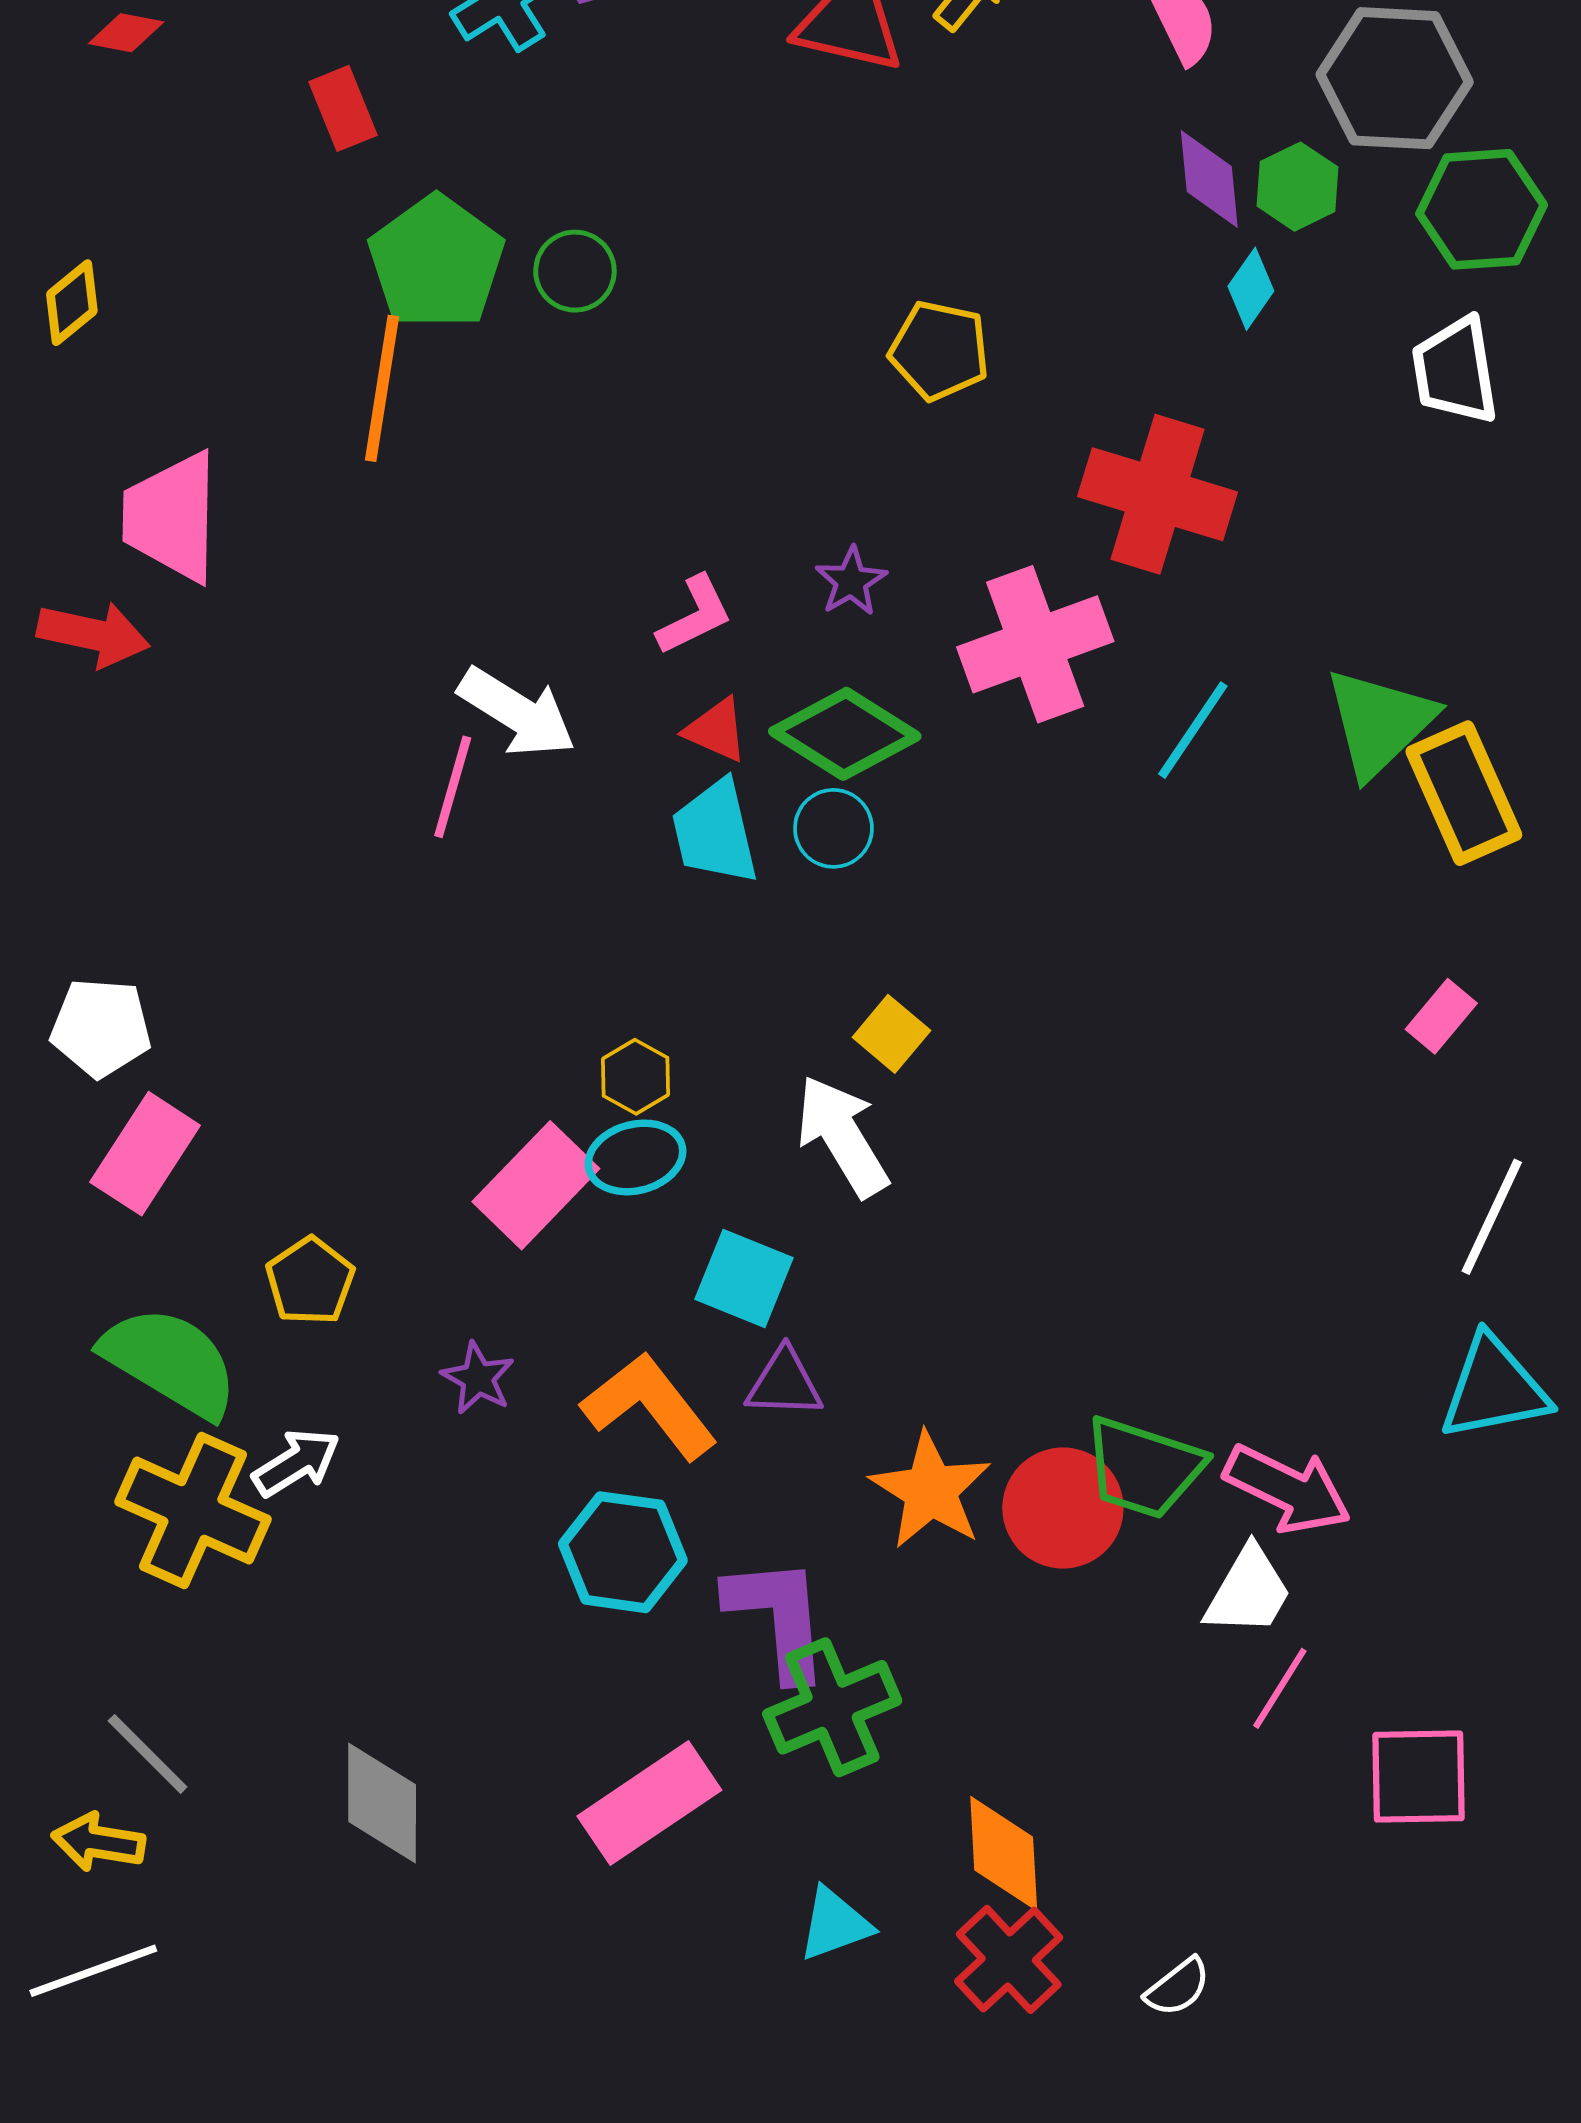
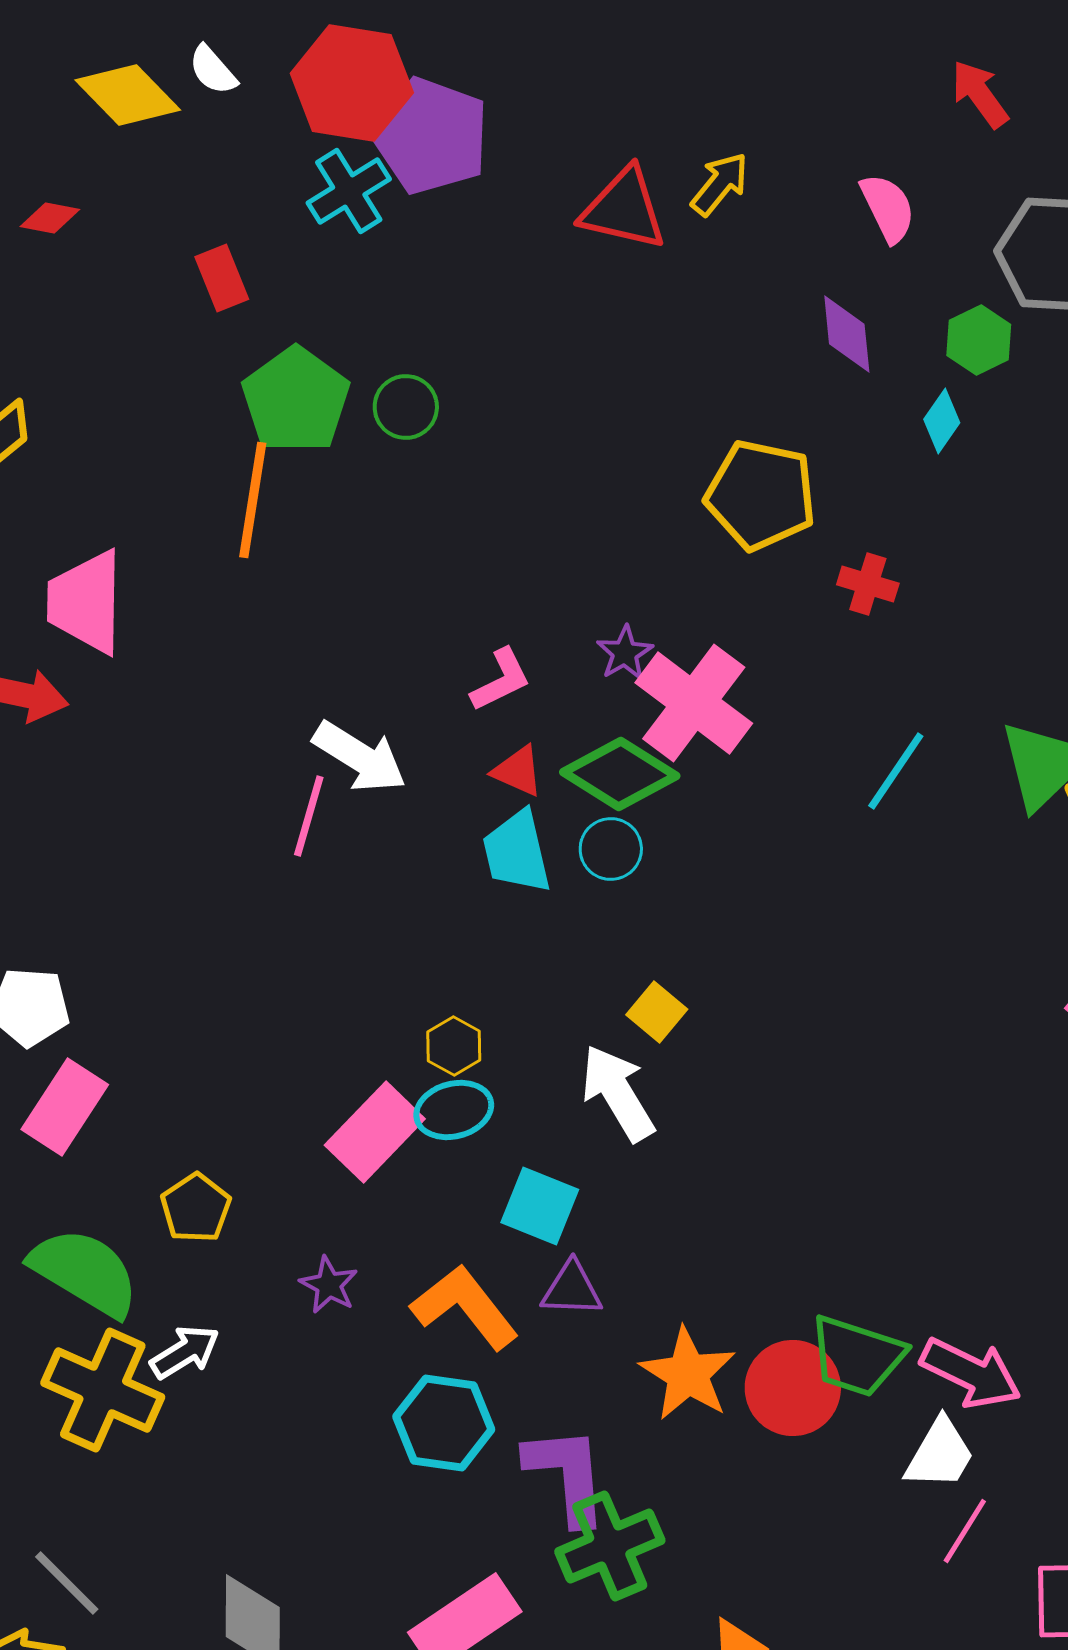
purple diamond: (1209, 179) -> (847, 334), moved
yellow pentagon: (939, 351) -> (761, 495), moved, size x1.4
red cross: (1158, 494) -> (868, 584), size x0.5
pink cross: (1035, 644) -> (694, 703), moved, turned -33

